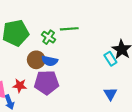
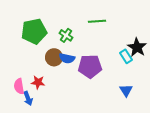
green line: (69, 29) -> (97, 21), moved
purple pentagon: (47, 82) -> (90, 66), moved

